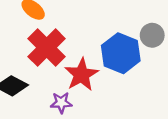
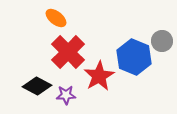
purple star: (61, 103) -> (66, 95), moved

